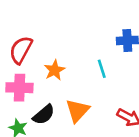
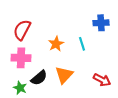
orange star: (55, 70) -> (56, 44), moved

